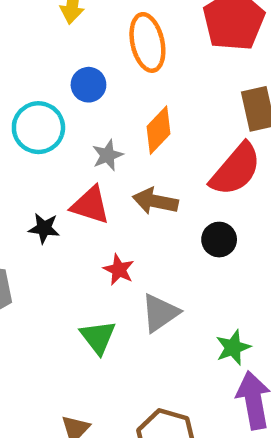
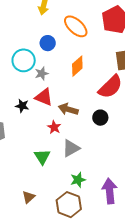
orange ellipse: (147, 42) -> (76, 26), turned -40
gray star: (108, 155) -> (42, 74), moved
brown arrow: (155, 201) -> (68, 109), moved
green star: (233, 347) -> (78, 180), moved

